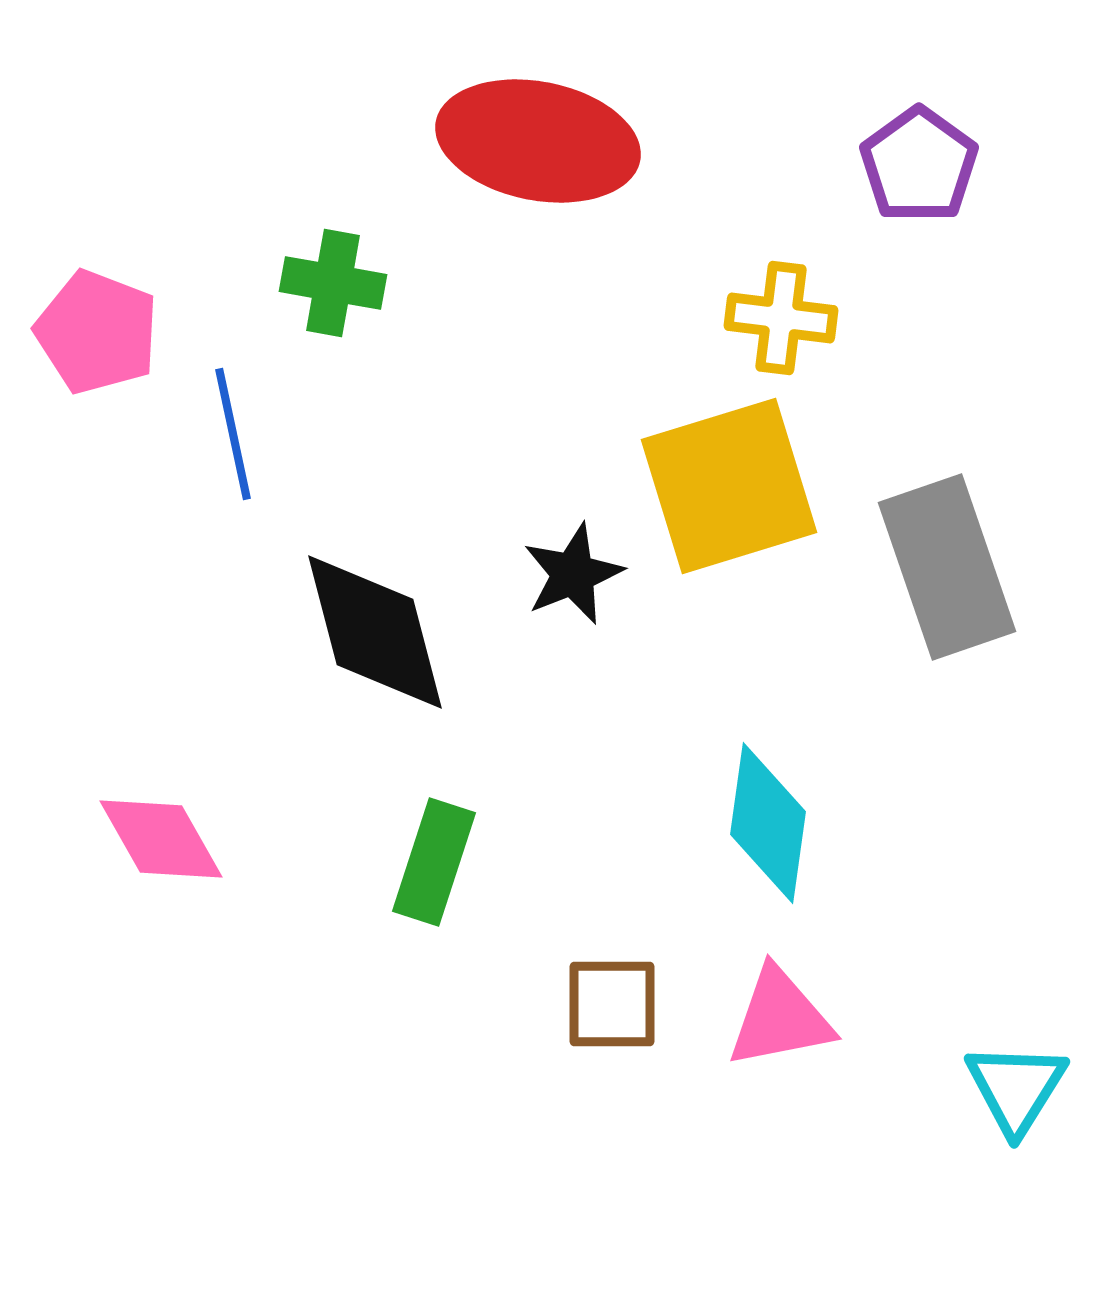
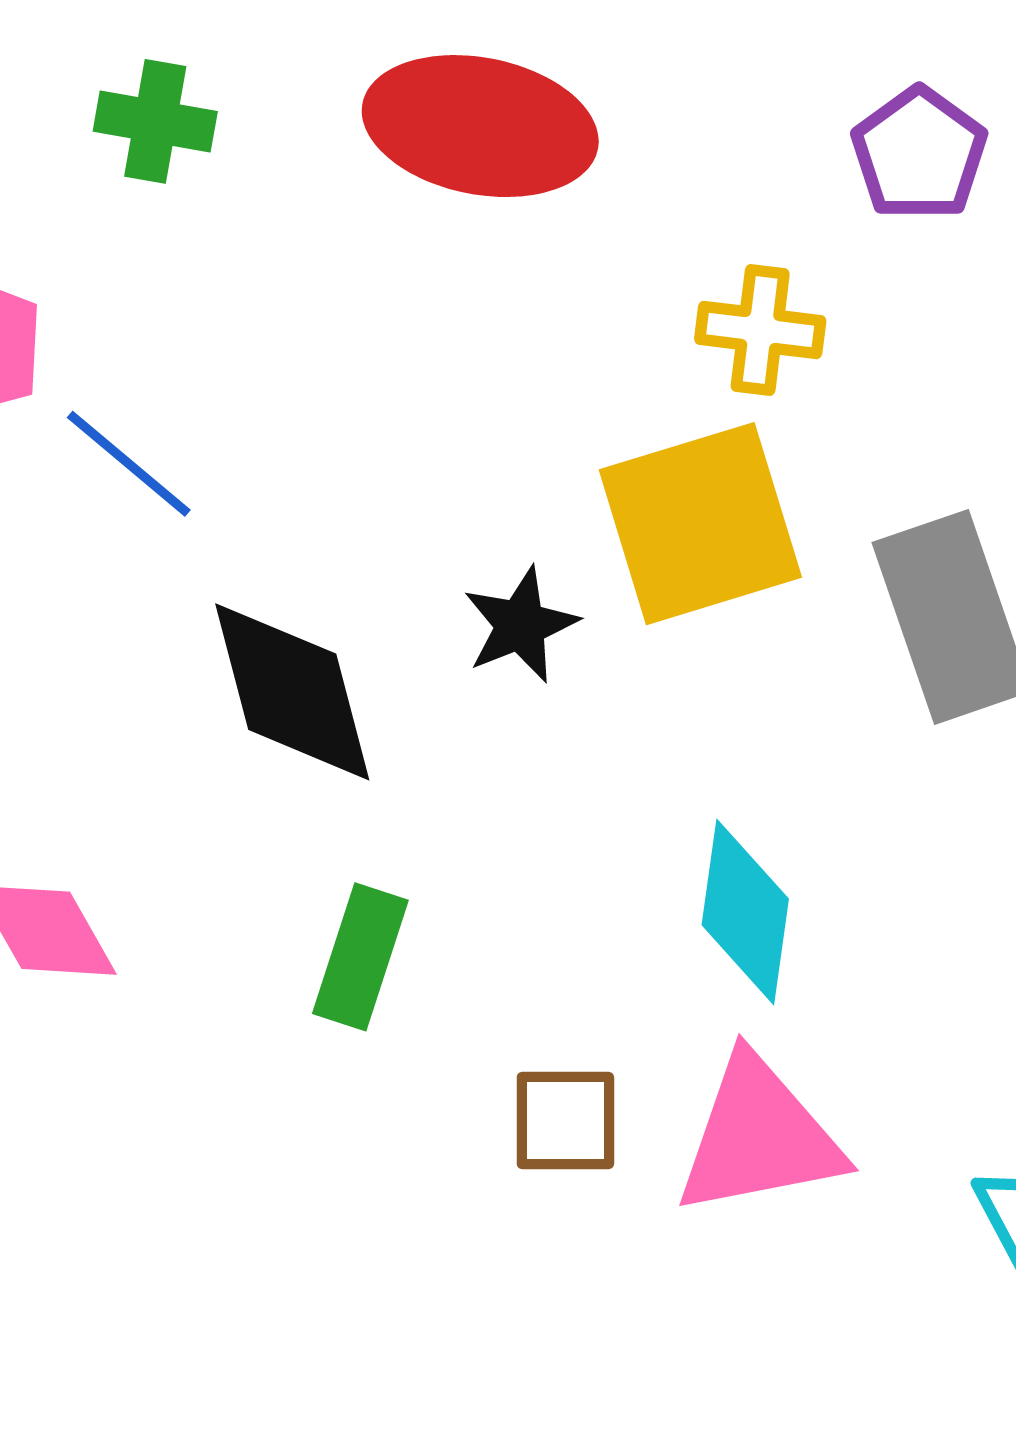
green cross: (333, 283) -> (155, 121), moved
blue line: (233, 434) -> (129, 464), turned -38
pink triangle: (780, 1018) -> (759, 1137), size x1.4

